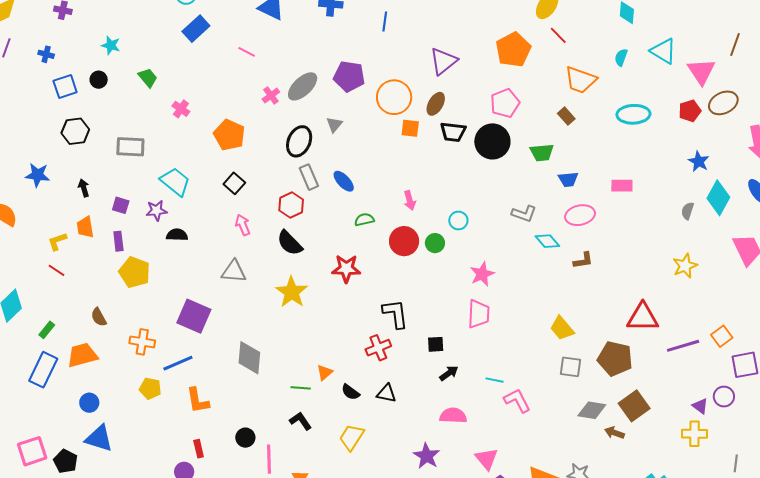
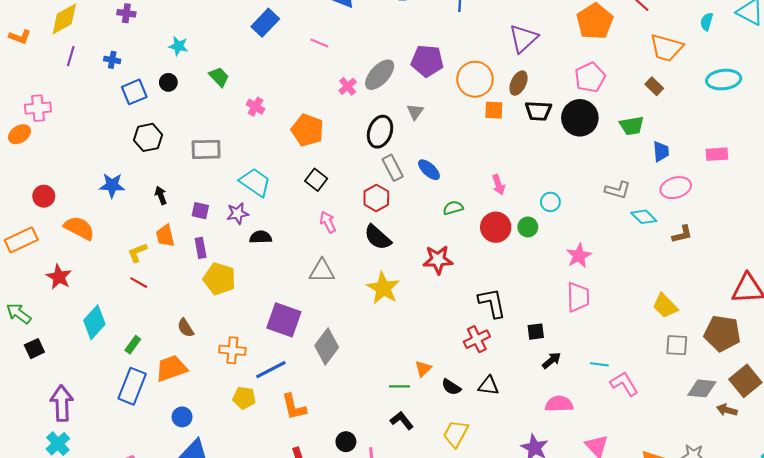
blue trapezoid: (568, 179) -> (661, 151), turned -85
gray diamond: (249, 358) -> (327, 346), moved, turned 36

